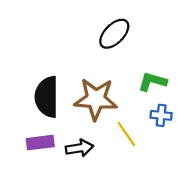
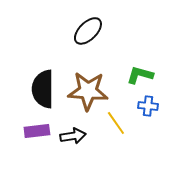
black ellipse: (114, 34) -> (88, 31), moved

